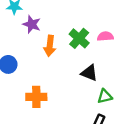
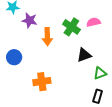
black triangle: (89, 73) -> (84, 55), turned -35

